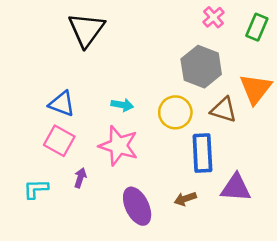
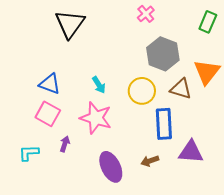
pink cross: (214, 17) -> (146, 14), moved
cyan arrow: (122, 105) -> (99, 85), turned 48

